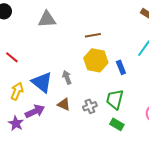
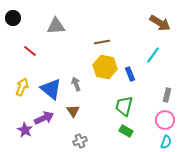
red line: (12, 57) -> (30, 51), moved
yellow arrow: (17, 91) -> (22, 87), moved
brown triangle: (64, 104) -> (73, 111), turned 32
gray cross: (90, 106) -> (80, 141), moved

